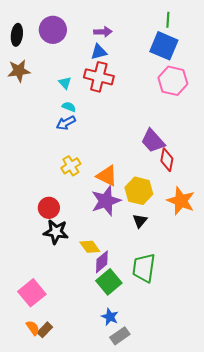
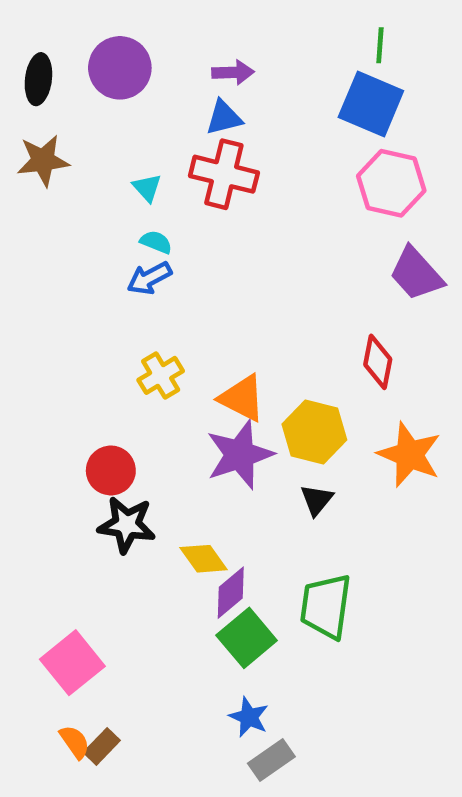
purple trapezoid: (153, 141) -> (416, 274), moved

